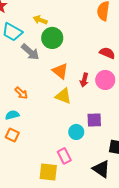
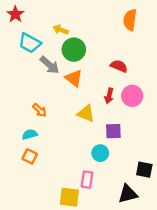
red semicircle: (107, 53) -> (119, 66), moved
orange triangle: (60, 71) -> (74, 78), moved
purple square: (94, 120) -> (113, 131), moved
pink rectangle: (64, 156) -> (87, 180), turned 35
black triangle: (101, 169) -> (128, 194), turned -48

